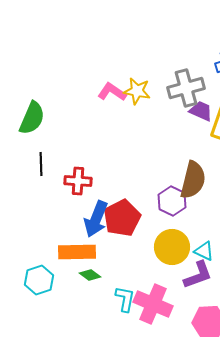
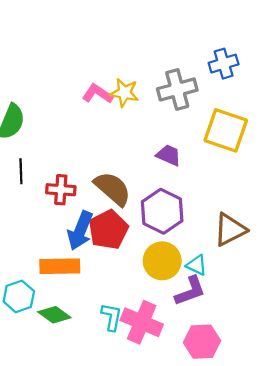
purple trapezoid: (201, 111) -> (169, 155), moved
brown semicircle: (193, 180) -> (113, 189), moved, turned -63
purple hexagon: (172, 201) -> (162, 211), size x1.4
green diamond: (90, 275) -> (54, 315), moved, size x1.4

